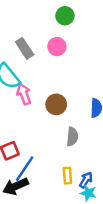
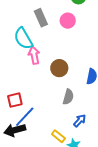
yellow rectangle: (67, 176) -> (58, 136), moved, turned -56
blue arrow: (86, 180) -> (80, 121), moved

